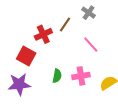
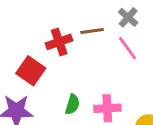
brown line: (65, 25) -> (92, 31), turned 42
pink line: (91, 45) -> (128, 48), moved

